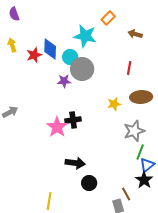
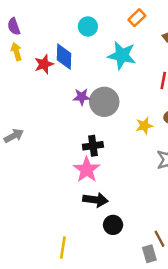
purple semicircle: (14, 14) -> (14, 26), moved
cyan star: (85, 36) -> (122, 55), moved
cyan circle: (70, 57) -> (88, 26), moved
gray circle: (82, 69) -> (104, 102), moved
pink star: (57, 127) -> (87, 170), moved

